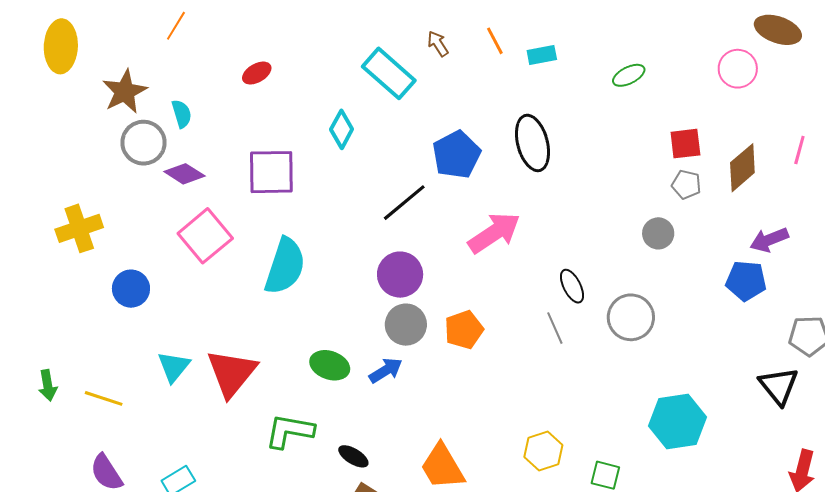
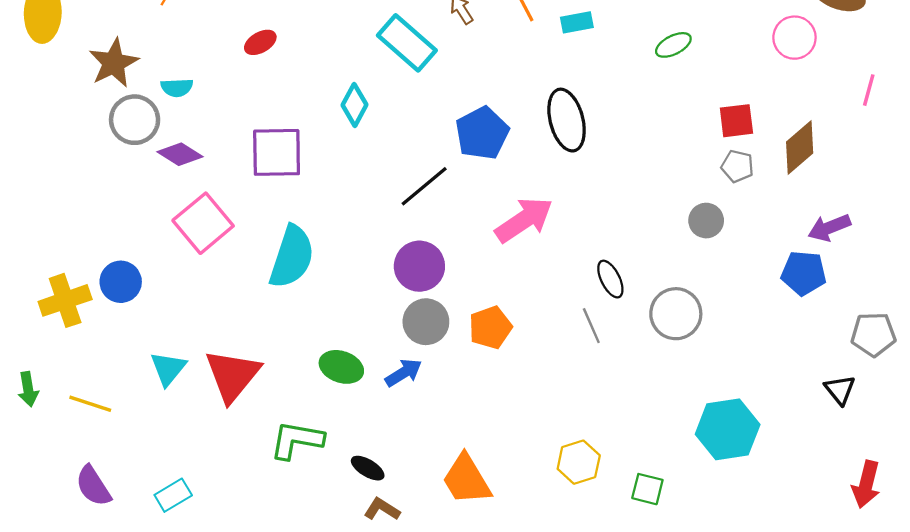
cyan semicircle: (182, 114) -> (177, 88), turned 104
pink line: (799, 150) -> (869, 90), moved
yellow cross: (79, 228) -> (65, 300), moved
black triangle: (779, 386) -> (840, 390), size x0.7

